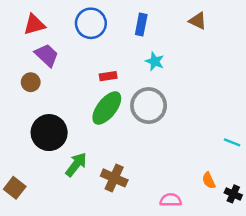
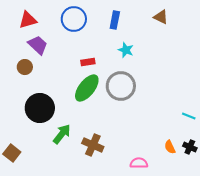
black cross: (233, 194) -> (190, 147), moved

